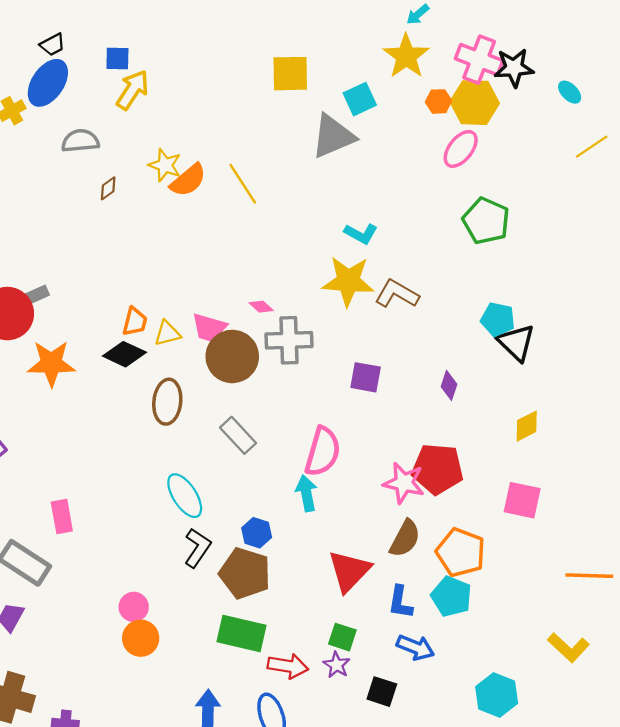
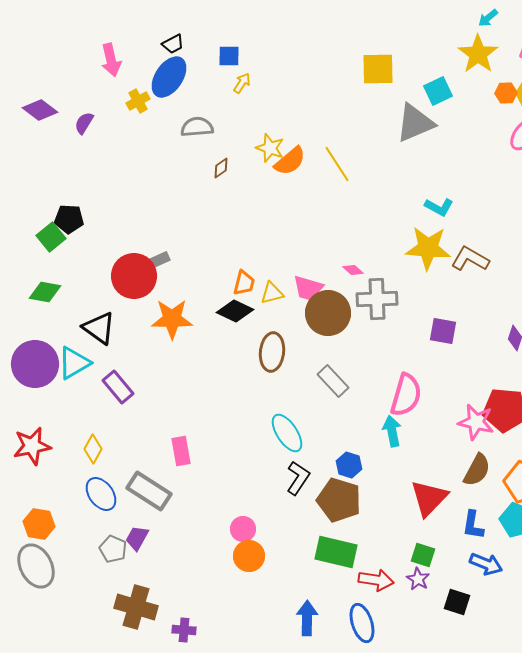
yellow arrow: (133, 90) -> (242, 83), size x0.6

